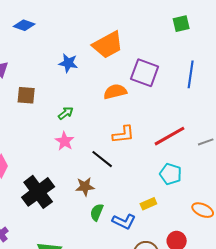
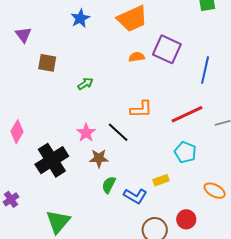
blue star: (68, 63) -> (80, 18), moved, turned 30
blue line: (191, 74) -> (205, 70), moved
orange semicircle: (115, 92) -> (137, 57), moved, size x0.7
pink star: (65, 141) -> (86, 133), moved

